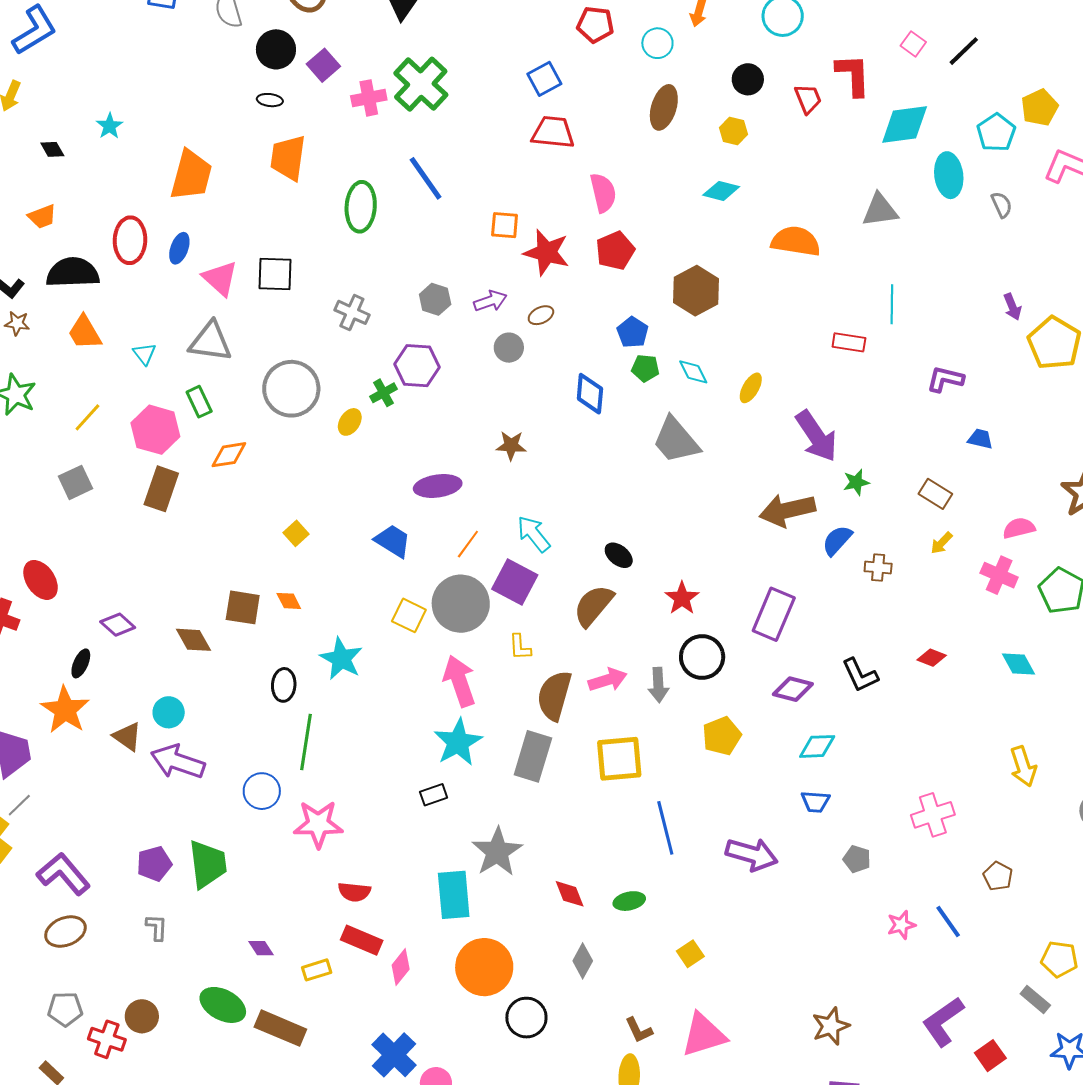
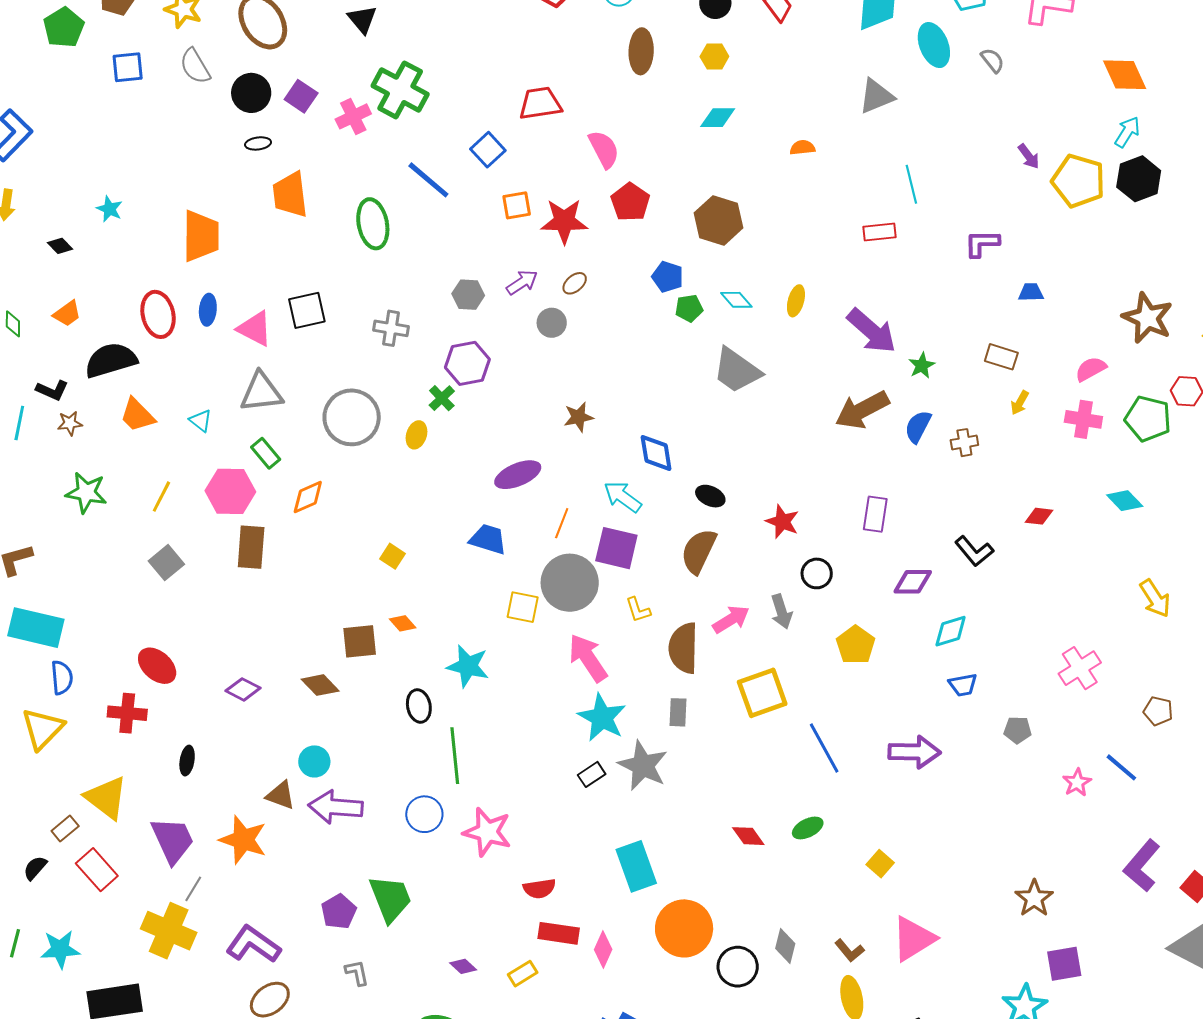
blue square: (544, 79) -> (488, 150), moved
orange semicircle: (796, 241) -> (802, 148), size x0.5
blue diamond: (590, 394) -> (656, 453), moved
purple rectangle: (774, 614) -> (875, 514), size x0.7
black circle: (702, 657) -> (817, 573), size x0.7
black ellipse: (81, 663) -> (187, 761), moved
orange star: (65, 710) -> (243, 840), moved
gray rectangle: (533, 756) -> (678, 712), size x0.6
pink star: (318, 824) -> (487, 832), turned 30
gray star: (497, 852) -> (643, 766), moved
gray diamond: (583, 961) -> (785, 946), moved

